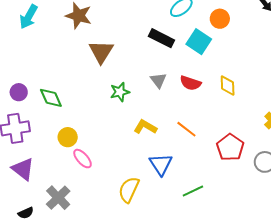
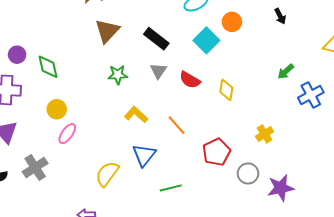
black rectangle: (162, 38) -> (156, 39), moved
pink ellipse: (83, 159) -> (67, 134), turned 65

